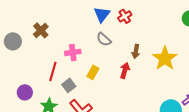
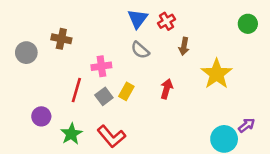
brown cross: (41, 30) -> (61, 39), turned -35
brown arrow: (136, 51) -> (184, 46), moved
gray square: (69, 85) -> (104, 96), moved

